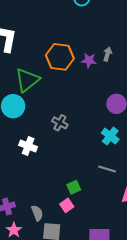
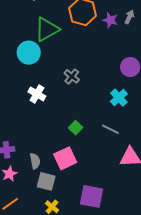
green square: (74, 187) -> (76, 128), moved, turned -32
pink square: (67, 205) -> (65, 158), size x1.6

